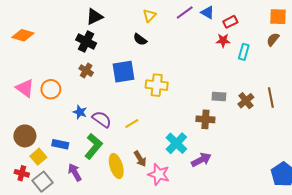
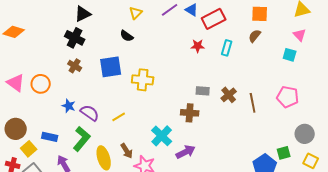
red rectangle: (230, 22) -> (214, 19), size x1.6
red star: (223, 40) -> (198, 46), moved
brown line: (271, 98) -> (253, 103), moved

